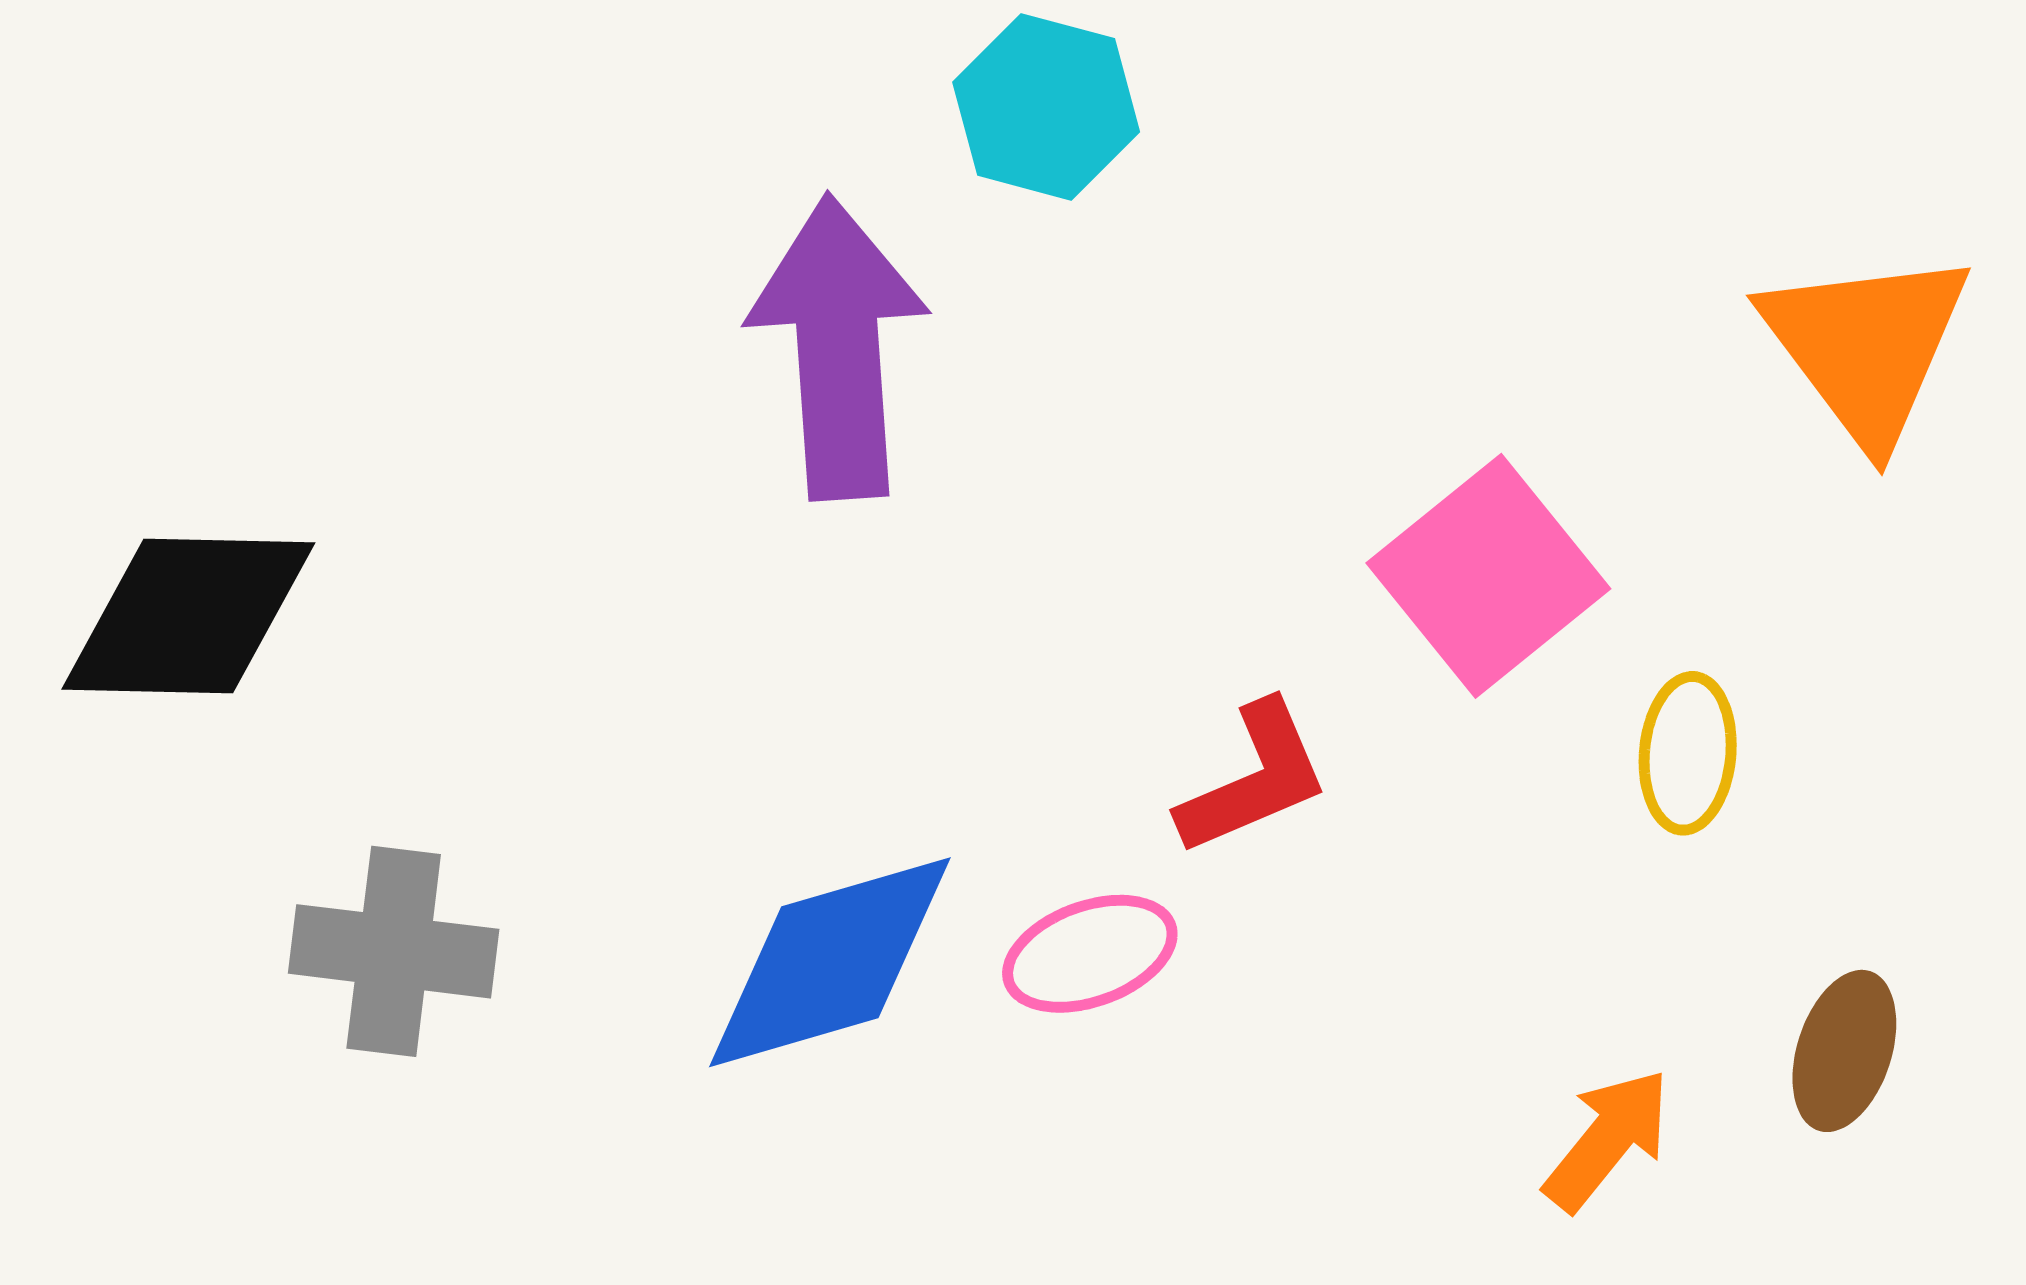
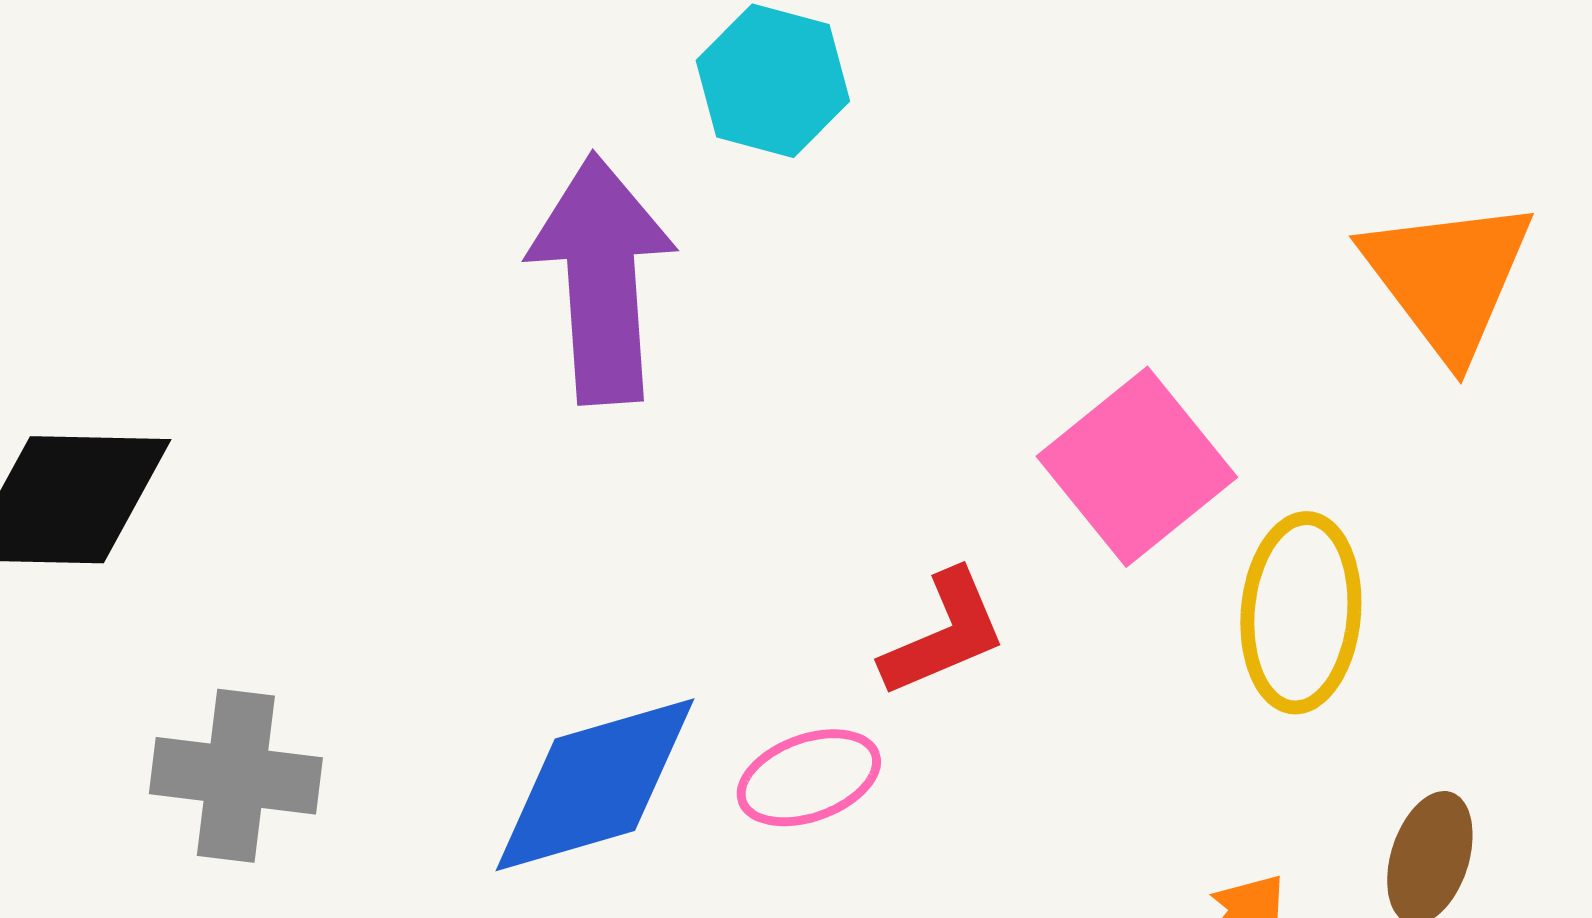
yellow ellipse: (1688, 753) -> (1301, 613), size x1.5

